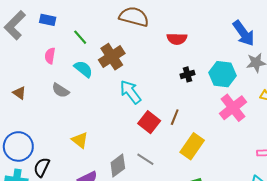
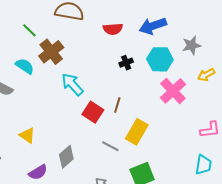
blue arrow: (244, 33) -> (153, 26), moved, turned 112
green line: (80, 37) -> (29, 30), moved
gray line: (145, 159) -> (110, 146), moved

